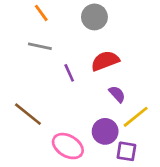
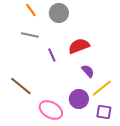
gray circle: (94, 17) -> (59, 13), moved
purple square: (126, 151) -> (104, 112), moved

